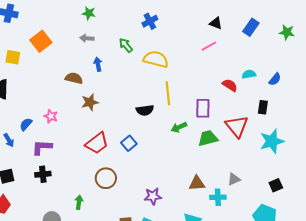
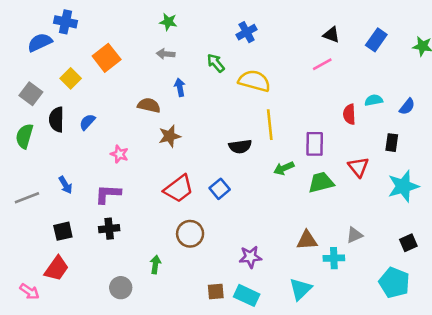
yellow square: (13, 57) -> (71, 78), turned 35
red semicircle: (230, 85) -> (349, 114), turned -126
blue semicircle: (26, 124) -> (87, 122), moved
red triangle: (237, 126) -> (358, 167), size x0.7

